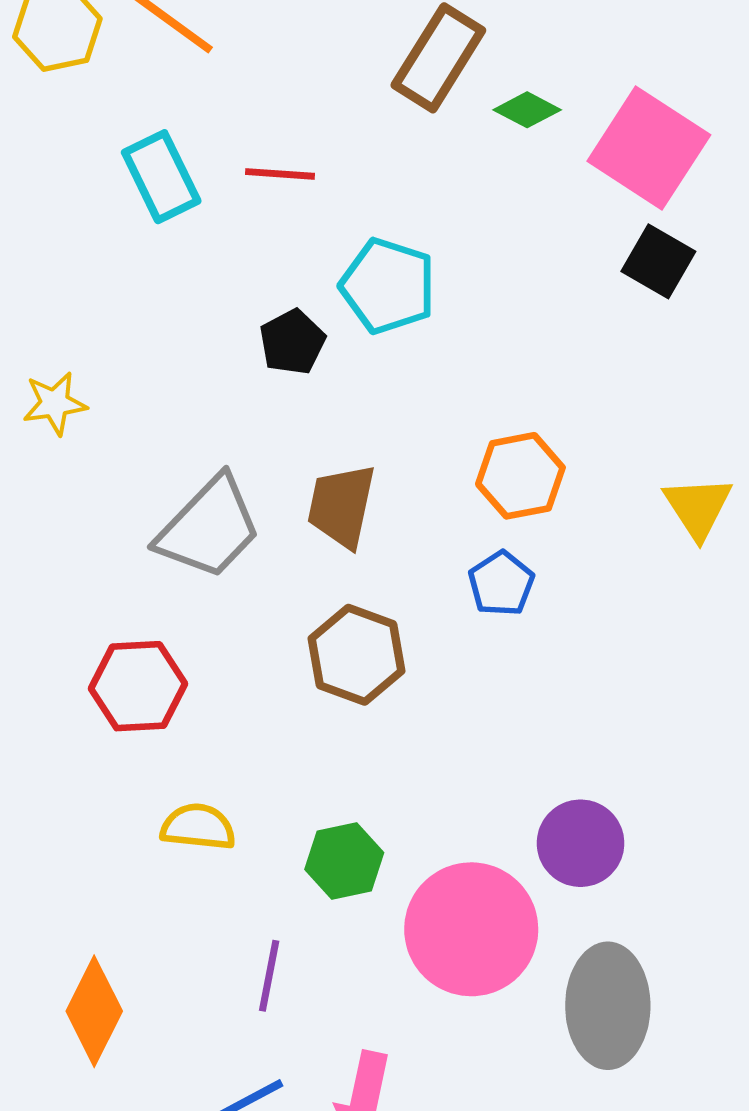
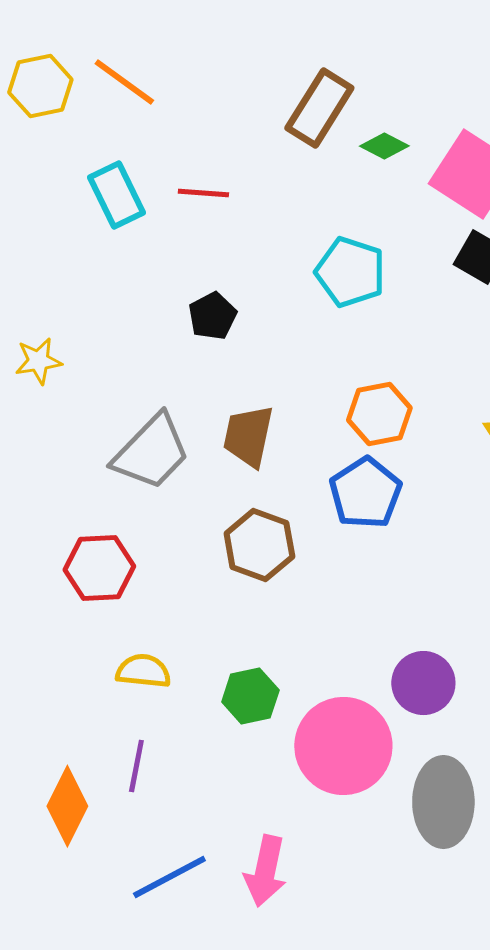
cyan pentagon: (388, 286) -> (350, 272), moved
blue pentagon: (501, 584) -> (365, 493), size x1.5
purple line: (269, 976) -> (136, 766), moved

